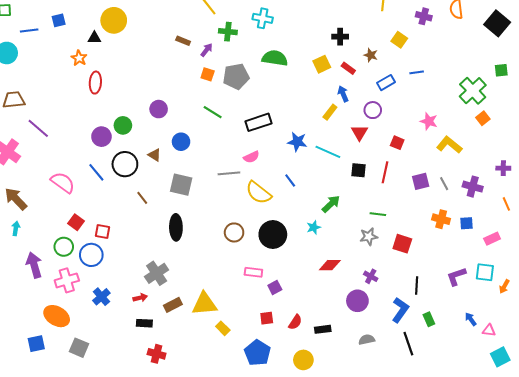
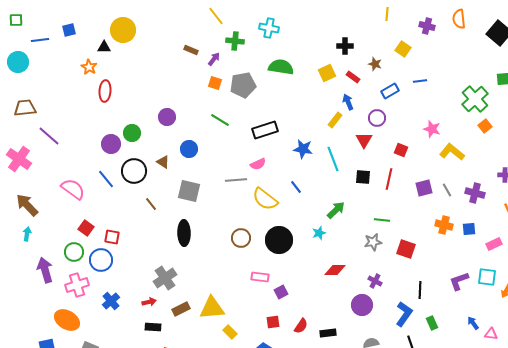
cyan line: (328, 152) -> (333, 159), turned 45

